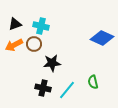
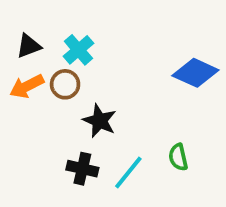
cyan cross: (41, 26) -> (78, 50), turned 35
black star: (52, 63) -> (100, 121), turned 30

